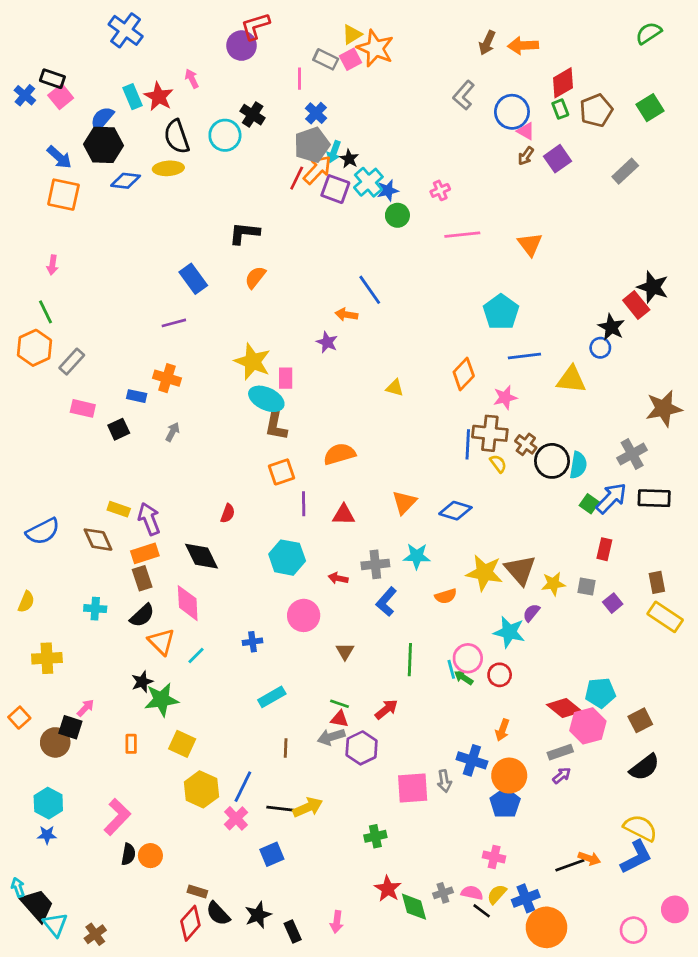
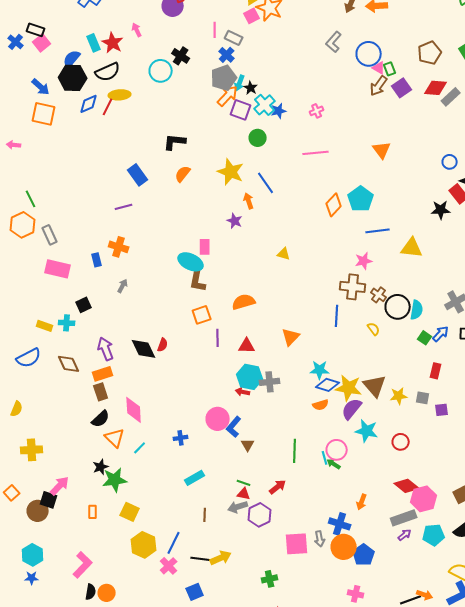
gray rectangle: (326, 59) -> (234, 38), moved
red diamond: (563, 83) -> (436, 88), moved, turned 35
green rectangle: (560, 109) -> (390, 69), moved
black semicircle: (177, 137) -> (108, 72), moved, turned -95
brown arrow: (526, 156) -> (379, 86), size x1.5
red line: (297, 178) -> (108, 107), moved
blue diamond: (126, 181) -> (89, 104), turned -30
green circle: (397, 215) -> (258, 138), moved
pink line: (462, 235) -> (316, 153), moved
pink arrow: (52, 265) -> (14, 145), moved, turned 88
orange arrow: (346, 315) -> (249, 201), turned 63
black star: (611, 327) -> (441, 210), turned -30
blue circle: (600, 348) -> (450, 162), moved
gray rectangle: (72, 362) -> (50, 235), turned -66
yellow star: (253, 362) -> (231, 172), moved
orange diamond: (464, 374) -> (334, 205), moved
blue rectangle: (137, 396) -> (97, 260), turned 64
pink rectangle: (83, 408) -> (58, 269), size x1.4
black square: (119, 429) -> (84, 305), moved
blue line: (468, 444) -> (337, 316), moved
yellow semicircle: (498, 464) -> (374, 329), moved
blue arrow: (611, 498) -> (441, 334), size x0.7
yellow rectangle: (119, 509) -> (45, 326), moved
blue diamond: (455, 511) -> (328, 385), moved
black diamond: (201, 556) -> (144, 349), moved
cyan star: (417, 556) -> (320, 370), moved
cyan hexagon: (287, 558) -> (250, 377), moved
blue L-shape: (386, 602) -> (234, 427), moved
purple square: (613, 603) -> (442, 410), turned 32
cyan cross: (95, 609) -> (67, 323), moved
purple semicircle: (531, 613) -> (352, 409), moved, size x1.6
red circle: (500, 675) -> (401, 442), moved
cyan pentagon: (600, 693) -> (434, 535), moved
pink arrow: (86, 708) -> (60, 486), size x1.5
gray rectangle: (560, 752) -> (404, 518), size x1.4
orange circle: (509, 776) -> (344, 547), moved

